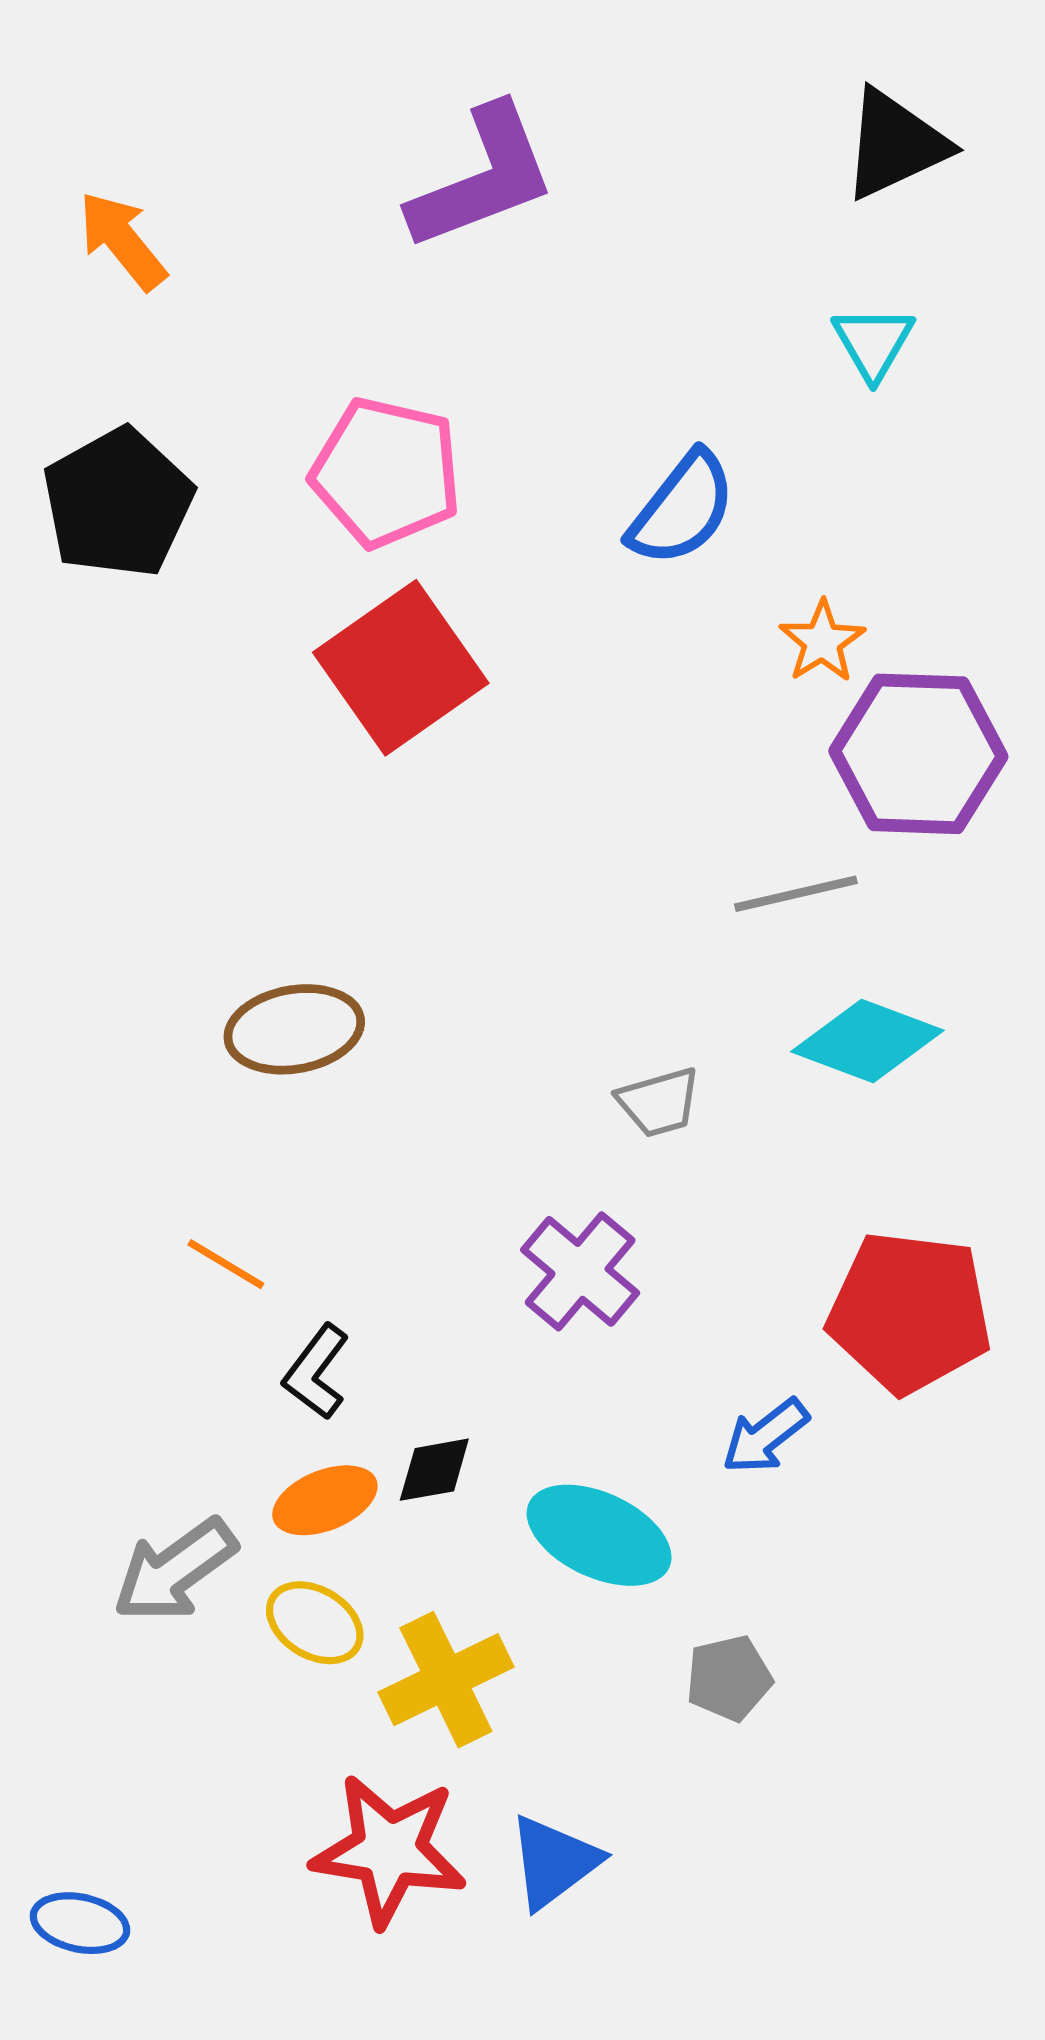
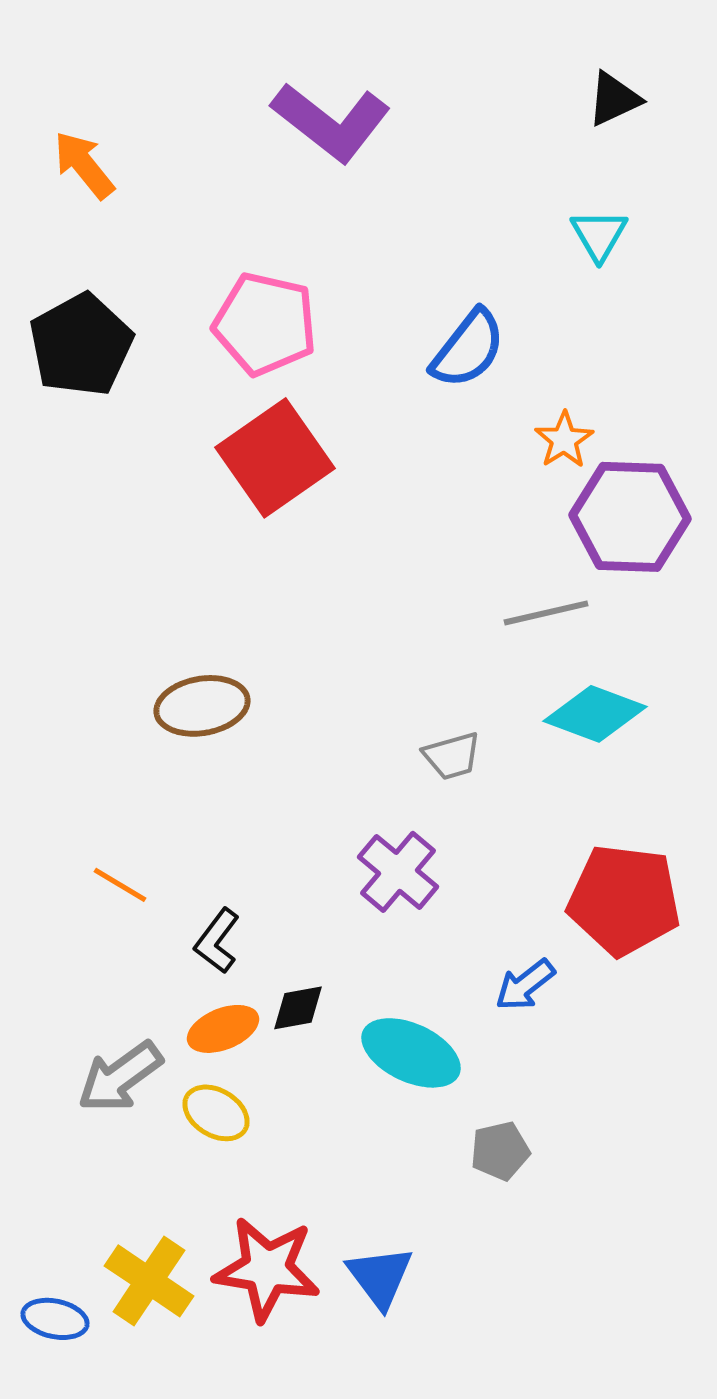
black triangle: (895, 144) -> (614, 99), size x0.7
purple L-shape: (482, 178) -> (331, 122), turned 59
orange line: (226, 1264) -> (120, 885), moved
yellow cross: (446, 1680) -> (149, 1281), moved, turned -30
blue triangle: (554, 1862) -> (380, 1277), turned -30

